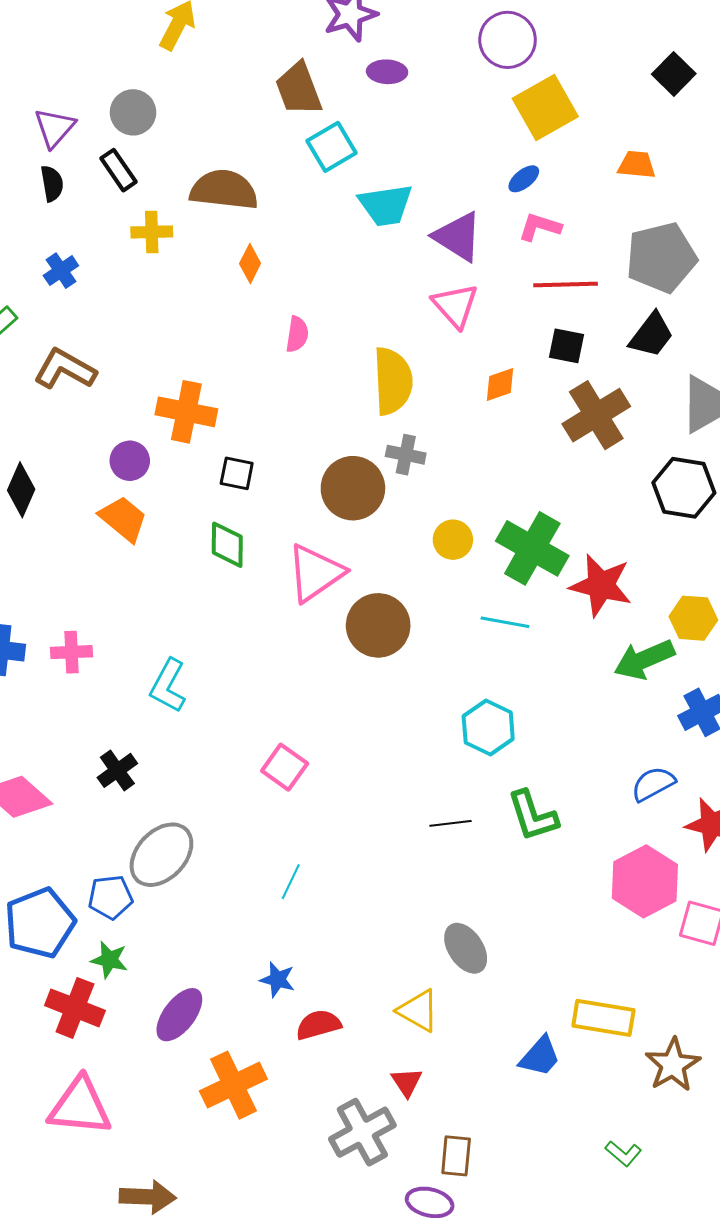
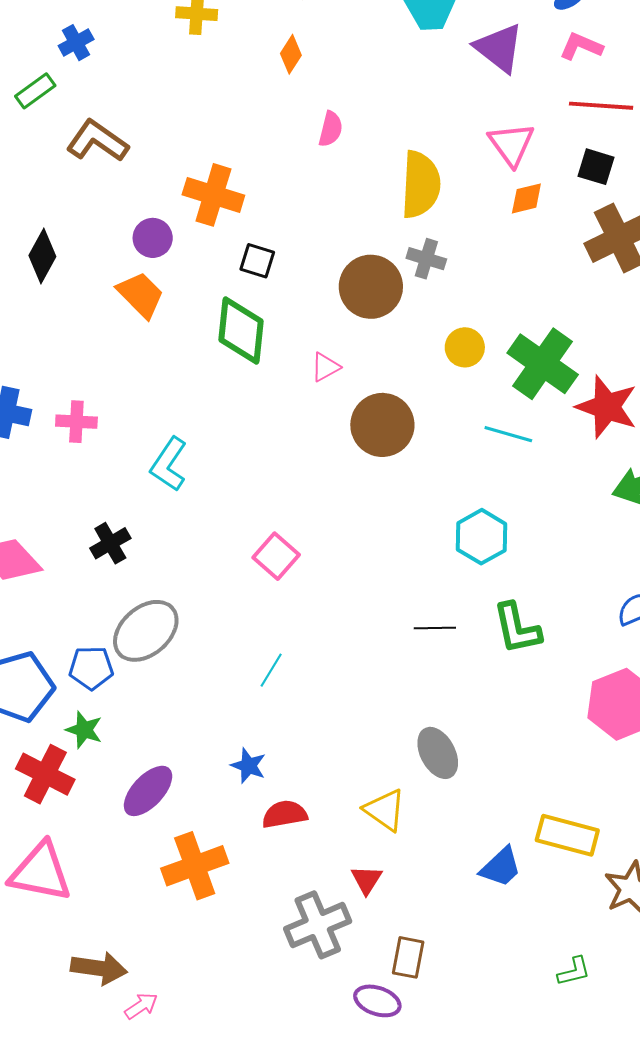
blue cross: (61, 271) -> (76, 43), moved
pink triangle: (455, 305) -> (511, 144), moved
green diamond: (227, 545) -> (241, 330), size x1.4
pink triangle: (315, 573) -> (325, 367), size x0.5
green L-shape: (623, 1154) -> (574, 971), turned -60

